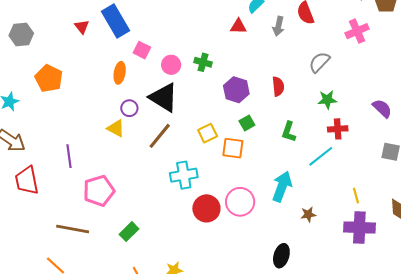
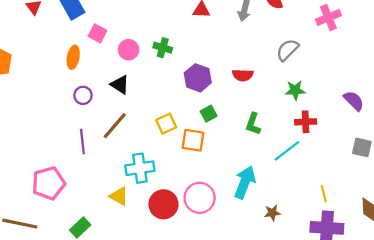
red semicircle: (278, 86) -> (243, 75), turned 96
black triangle: (164, 97) -> (120, 85), size x0.6
yellow triangle: (116, 128) -> (119, 196), moved
purple line: (69, 156) -> (82, 142), moved

